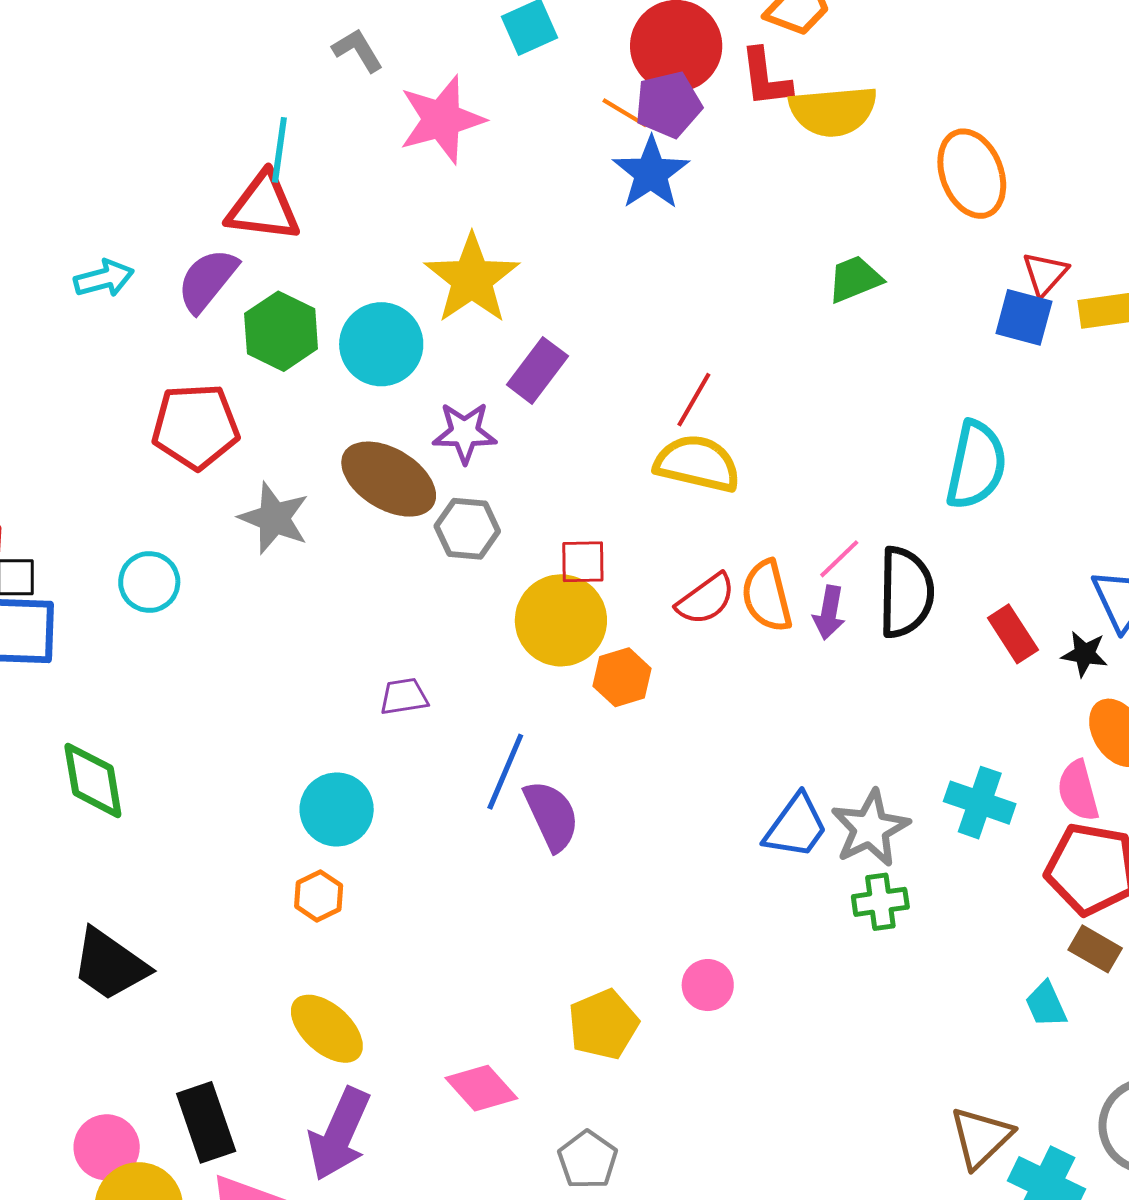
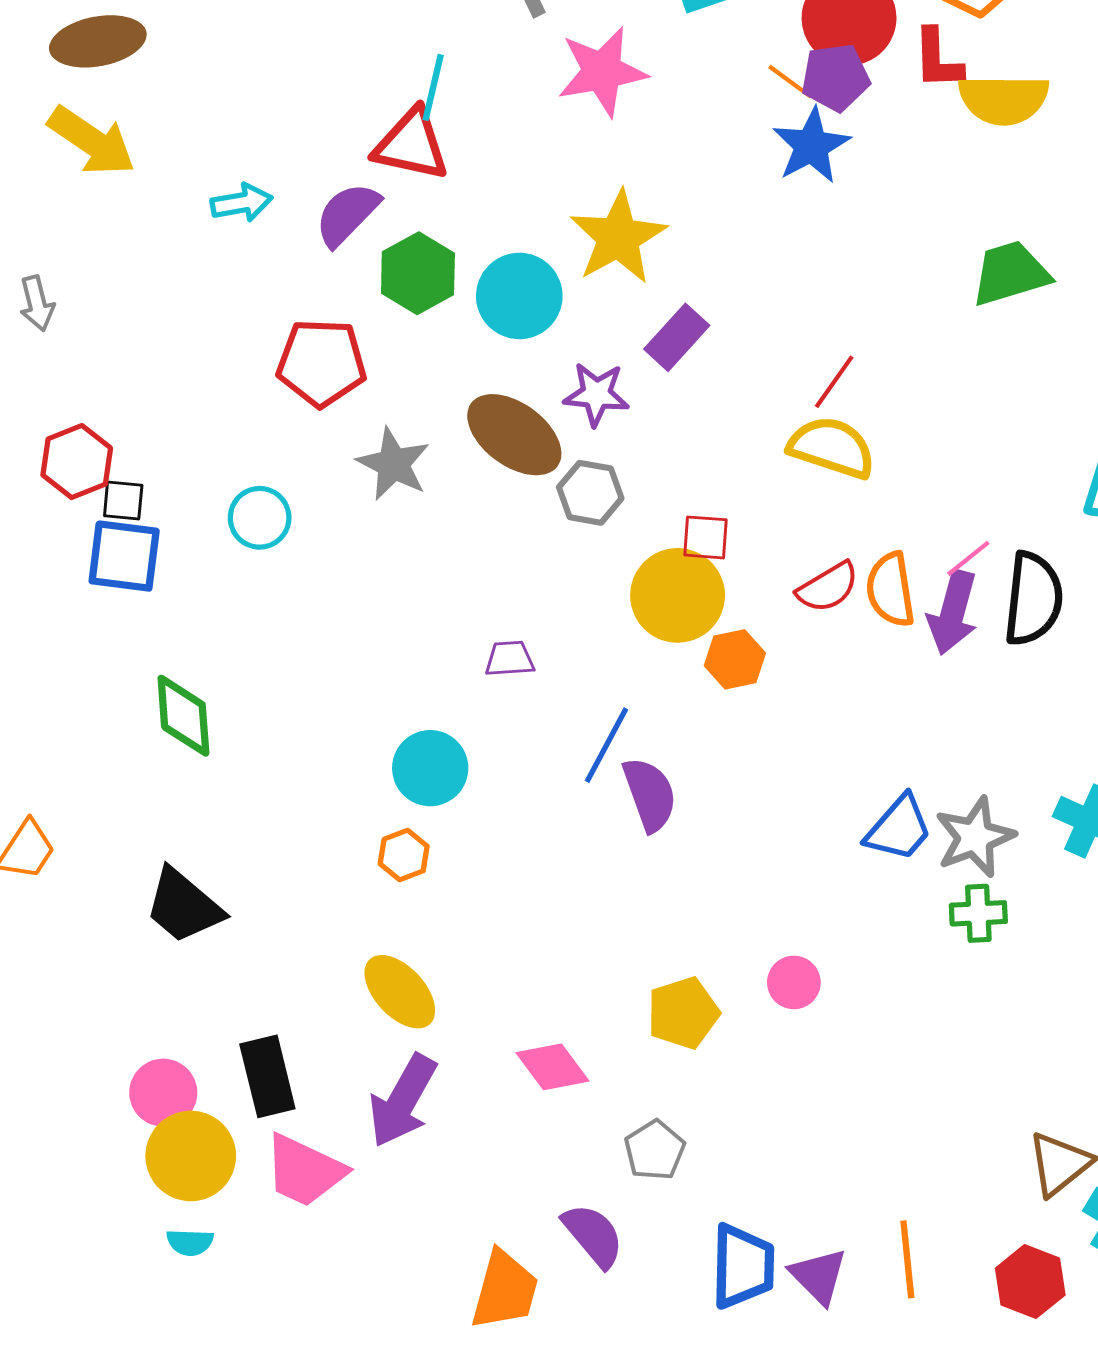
green trapezoid: (855, 279) -> (1010, 273), size x1.4
purple arrow: (829, 613) -> (953, 613), size x1.5

